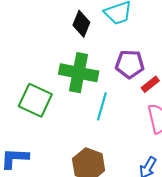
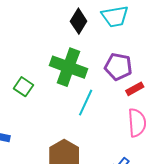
green square: (35, 100) -> (23, 87), size x0.6

